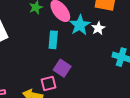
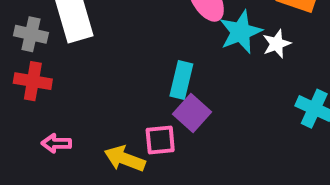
cyan rectangle: (53, 40) -> (181, 80), moved

